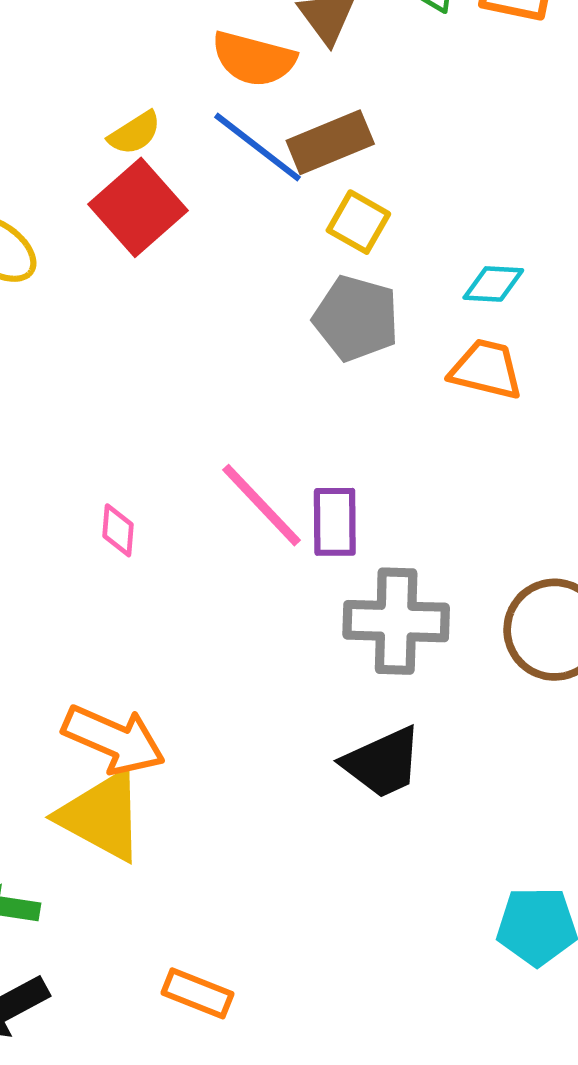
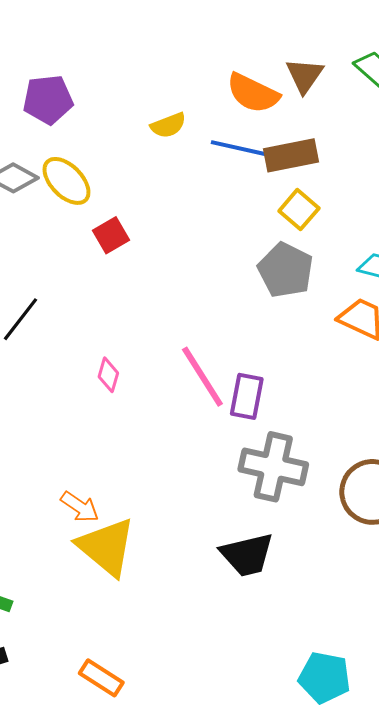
blue line: (257, 147) -> (244, 149), turned -36
red square: (138, 207) -> (111, 235), moved, size x0.6
orange arrow: (114, 740) -> (80, 507), size x0.6
yellow triangle: (102, 816) -> (106, 547), moved

